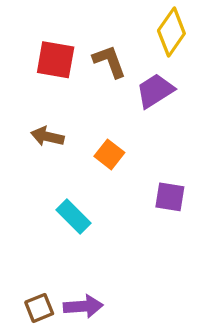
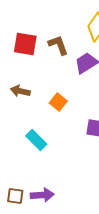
brown square: (39, 308) -> (15, 196), turned 30

